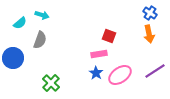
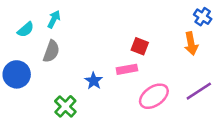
blue cross: (150, 13) -> (203, 17), moved
cyan arrow: (42, 15) -> (54, 19), turned -80
blue star: (96, 73) -> (94, 81), moved

